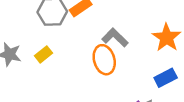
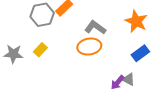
orange ellipse: (104, 60) -> (89, 47), turned -75

